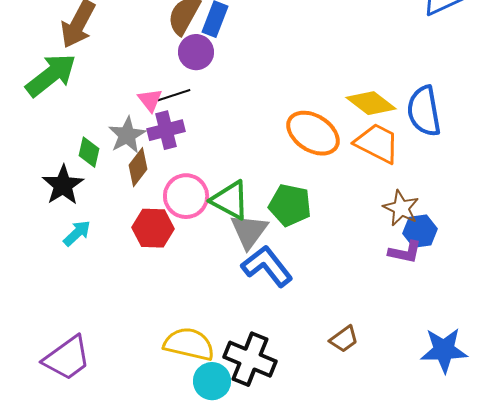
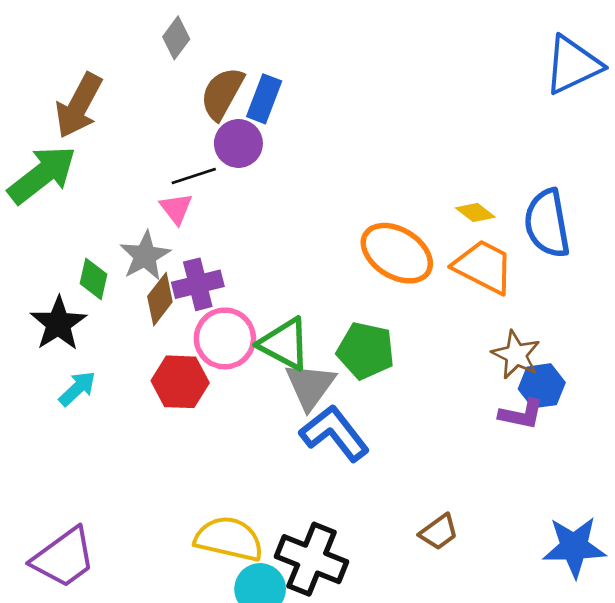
black line: (174, 95) -> (194, 176), moved
yellow diamond: (371, 103) -> (475, 213), size x0.6
purple cross: (166, 130) -> (198, 284), moved

